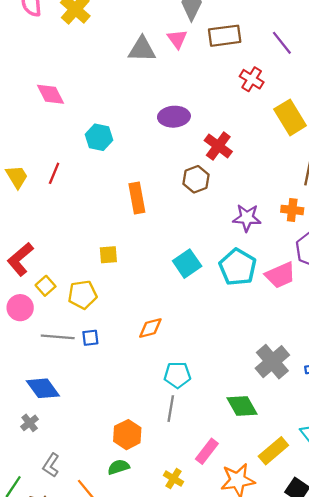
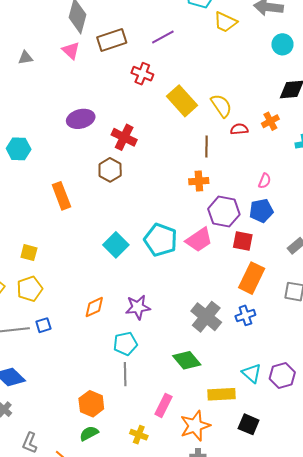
purple line: (282, 43) -> (163, 37), turned -70
gray triangle: (142, 49) -> (25, 58), moved, size x0.6
purple star: (247, 218) -> (138, 307), moved
yellow square: (108, 255) -> (29, 253), moved, turned 30
yellow rectangle: (273, 451) -> (221, 394), turned 48

